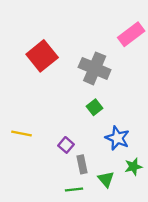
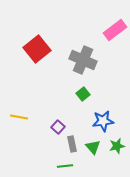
blue star: (117, 138) -> (103, 121), turned -30
green triangle: (106, 179) -> (93, 147), moved

